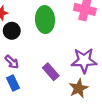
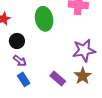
black circle: (12, 31) -> (17, 41), moved
purple rectangle: (51, 72) -> (58, 78), moved

